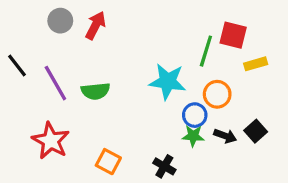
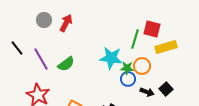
yellow rectangle: (256, 64) -> (166, 47), size x1.5
green semicircle: (95, 91) -> (66, 64), turned -30
green star: (193, 136) -> (127, 68), moved

